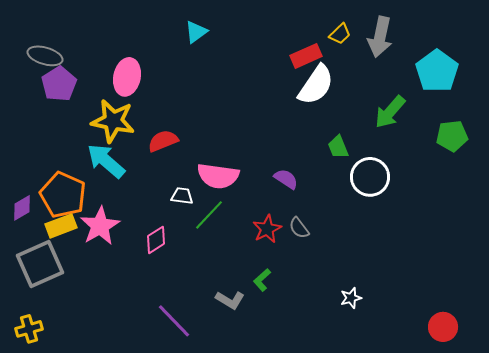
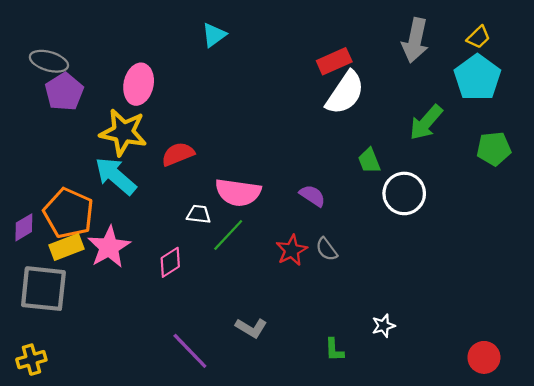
yellow trapezoid: (340, 34) -> (478, 37), moved
gray square: (40, 264) -> (43, 289), turned 30
green L-shape: (262, 280) -> (334, 350), moved, turned -50

